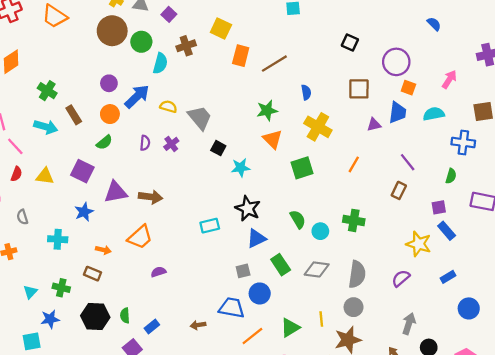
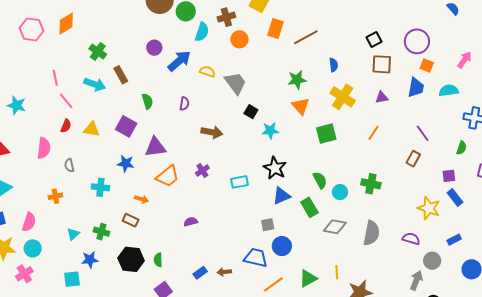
black square: (350, 42) -> (374, 40), moved, turned 35
orange circle: (110, 114) -> (239, 39), moved
purple triangle: (374, 125) -> (382, 97), moved
green semicircle: (104, 142) -> (147, 101), turned -70
purple cross: (171, 144) -> (202, 170), moved
brown arrow: (150, 197) -> (212, 132), moved
blue star: (84, 212) -> (126, 164), turned 30
orange trapezoid: (140, 237) -> (168, 176), moved
green rectangle: (281, 265) -> (309, 207), moved
purple semicircle: (401, 278) -> (411, 239), turned 54
gray circle: (354, 307) -> (432, 261), moved
blue rectangle: (152, 326) -> (200, 273), moved

